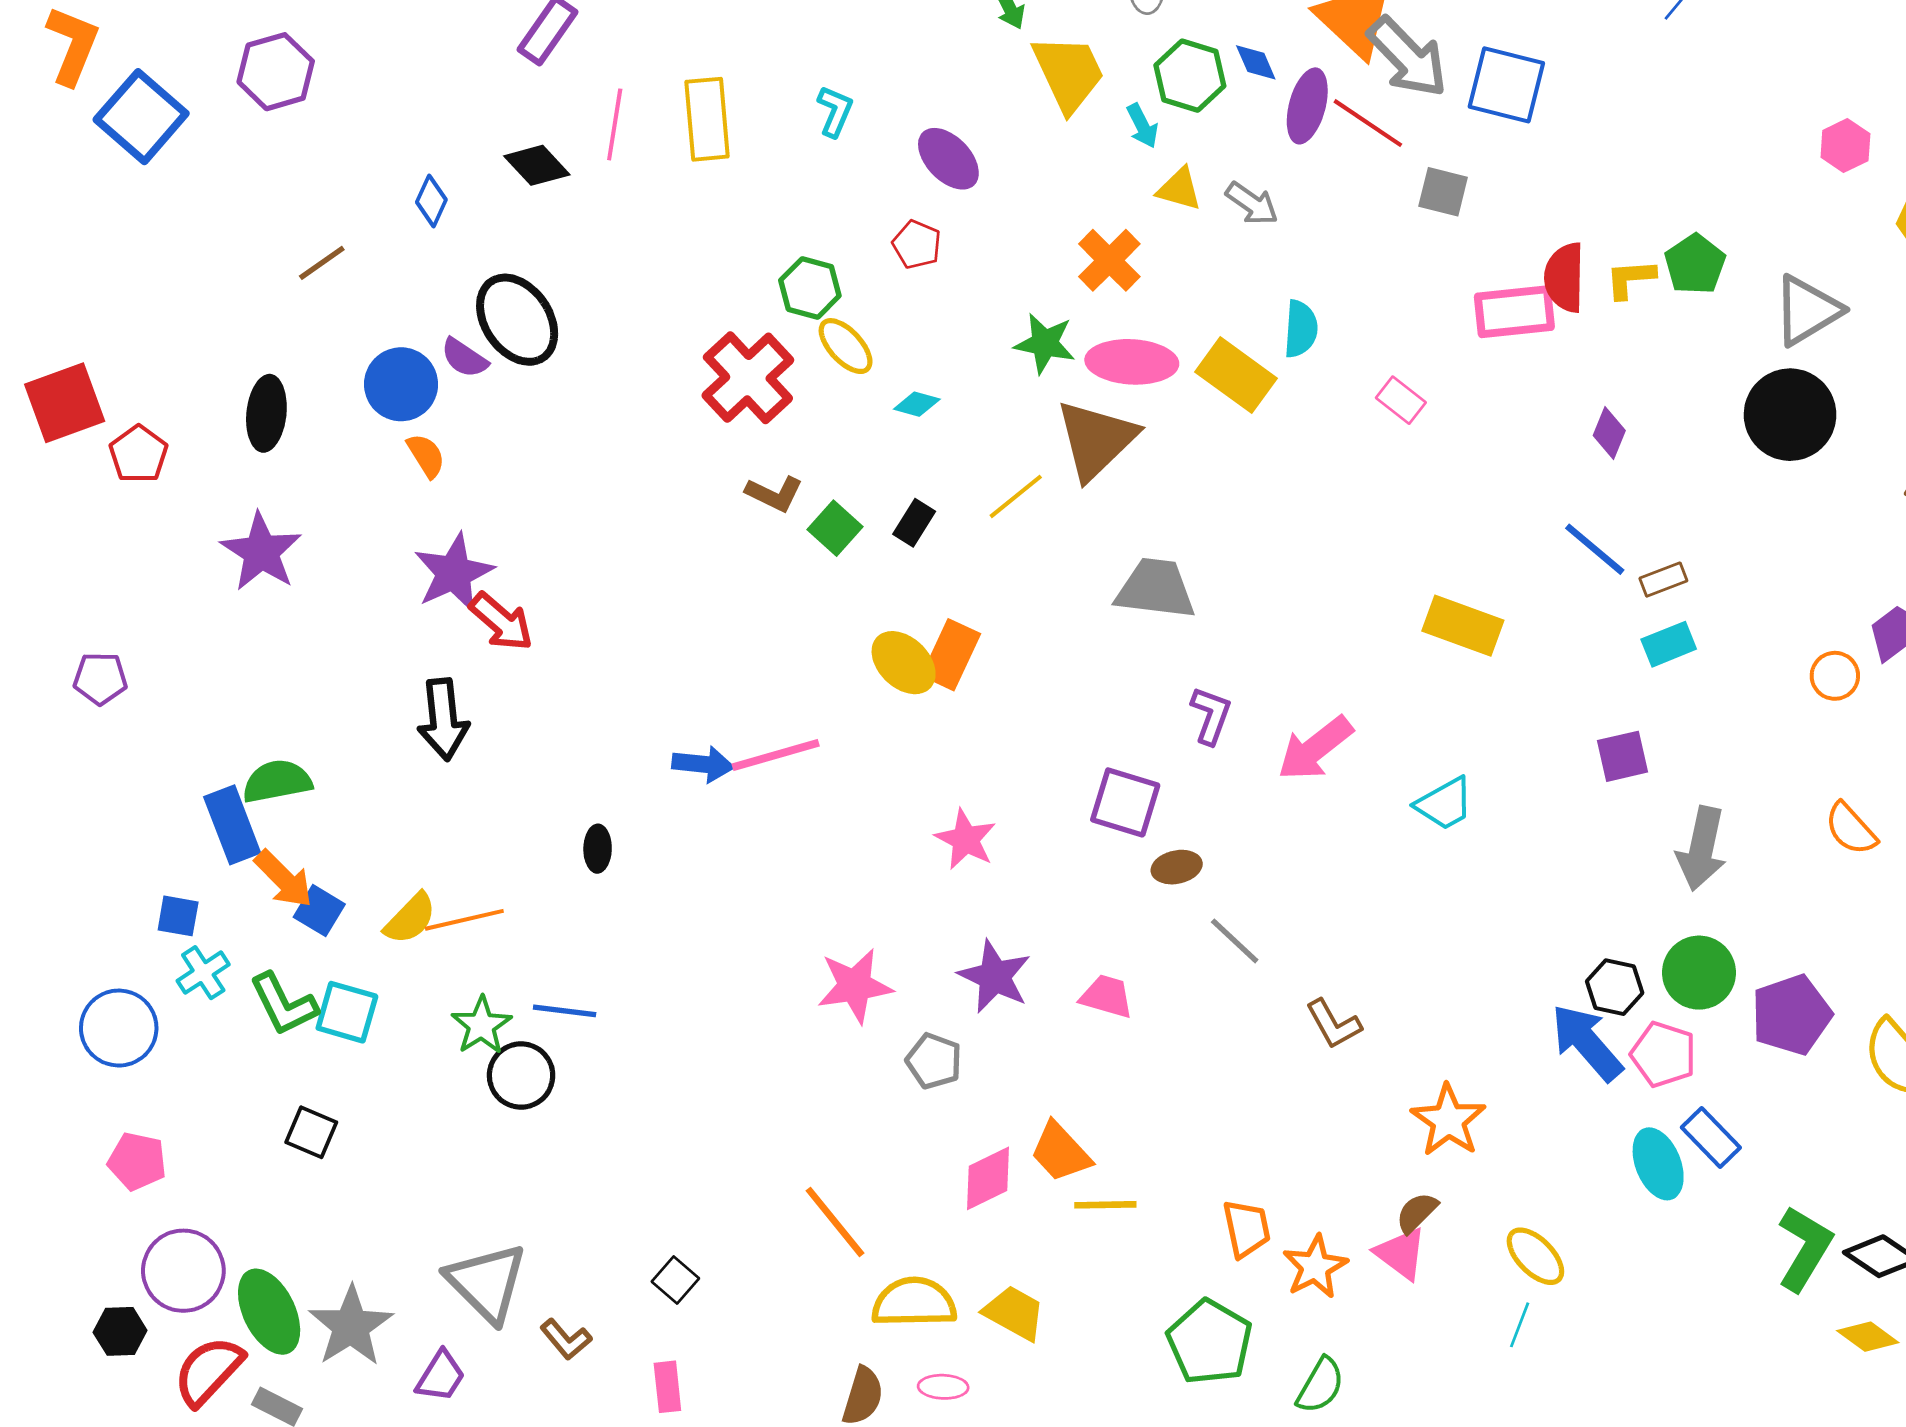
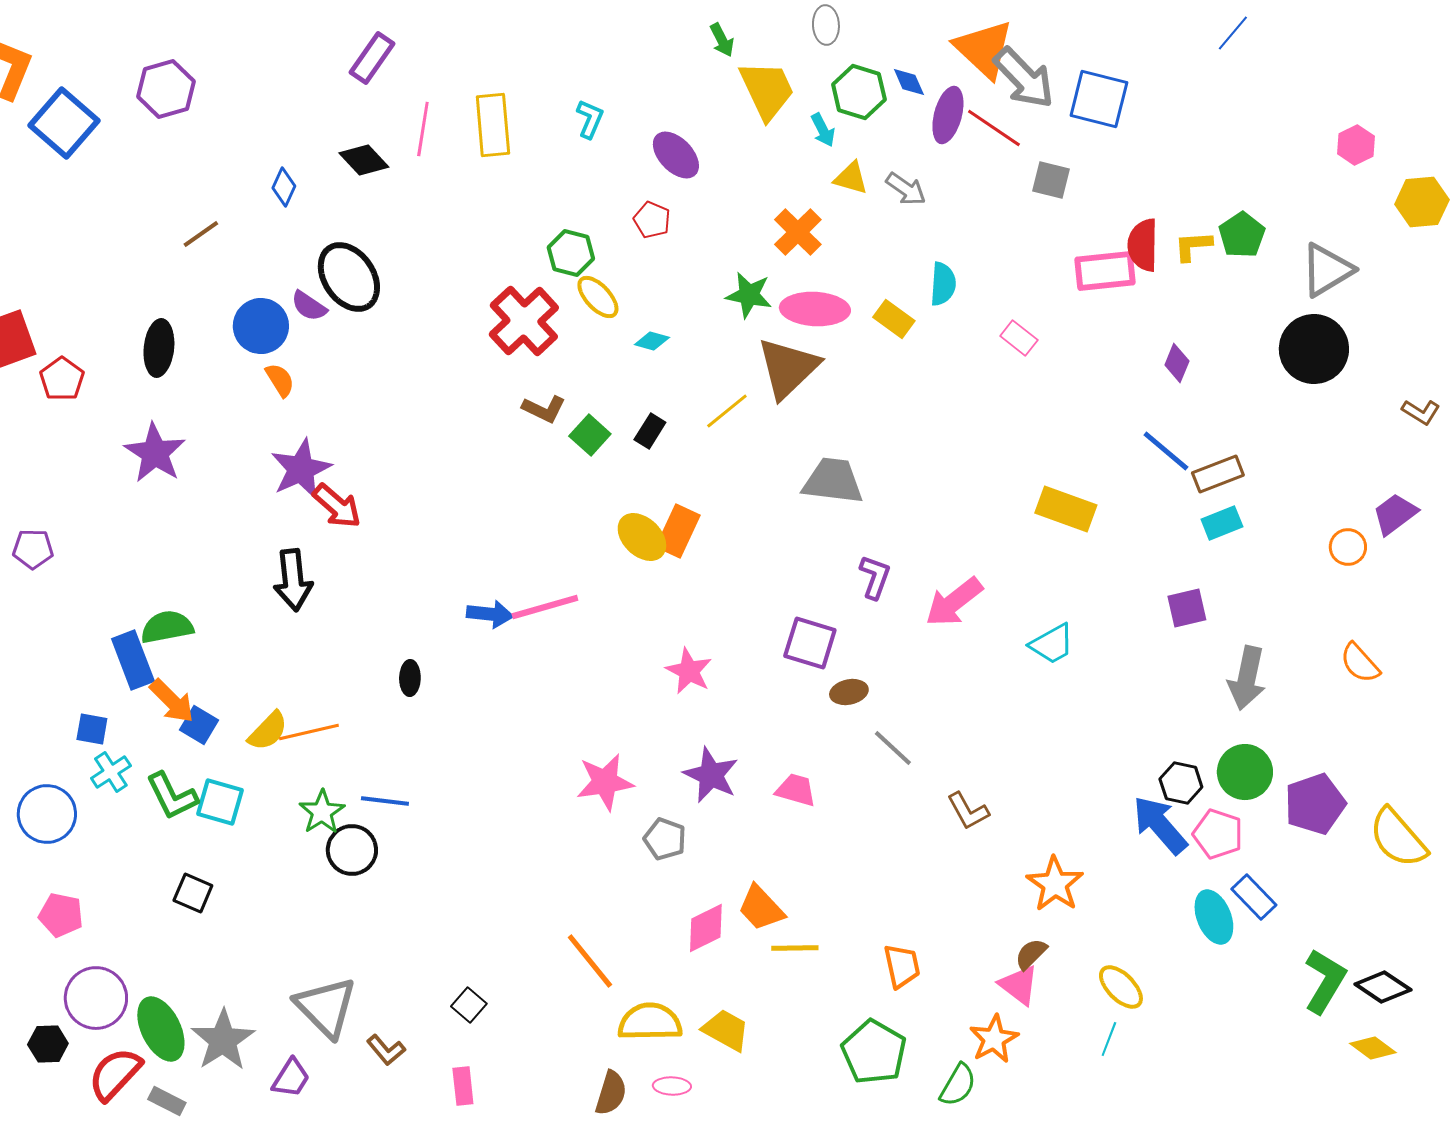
yellow rectangle: (1236, 375) -> (894, 319), size x0.7
brown rectangle: (1663, 580) -> (1218, 474), size x1.4
orange star: (1315, 1267) -> (994, 1039), moved

